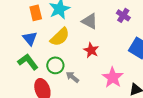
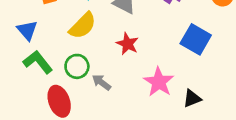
blue triangle: (30, 39) -> (27, 30), moved

